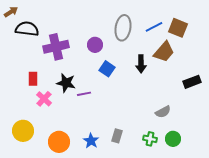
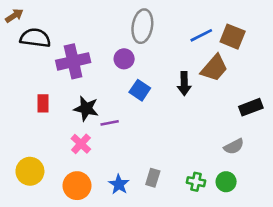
gray ellipse: (123, 28) -> (142, 26), moved
pink cross: (44, 99) -> (81, 144), moved
gray semicircle: (163, 112) -> (234, 146), moved

